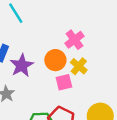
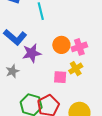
orange circle: (55, 60) -> (61, 45), moved

